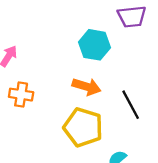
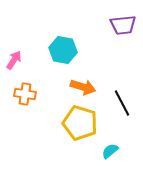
cyan hexagon: (95, 45) -> (63, 50), moved

